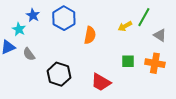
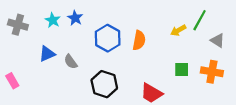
blue hexagon: (64, 18) -> (108, 38), moved
cyan star: (19, 29) -> (53, 20), moved

